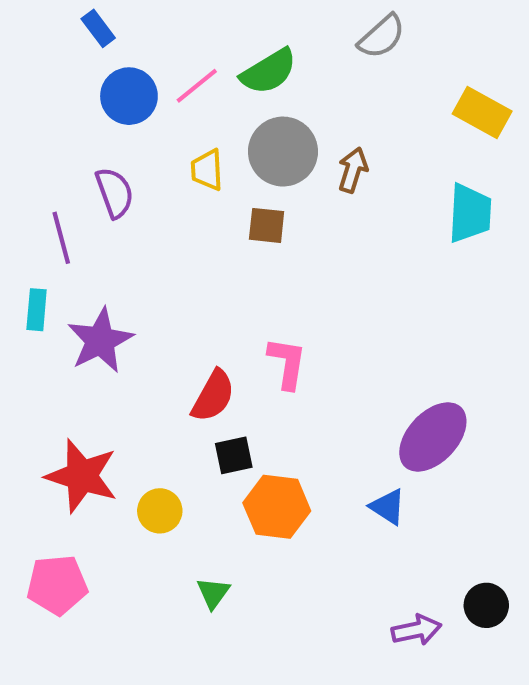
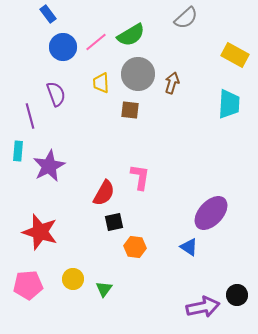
orange hexagon: (277, 507) -> (135, 247), size x0.7
yellow circle: (160, 511) -> (73, 279), moved
purple arrow: (416, 630) -> (203, 307), size x1.4

